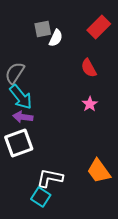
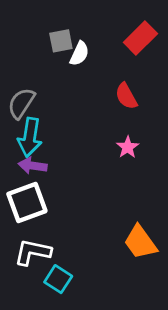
cyan arrow: (21, 97) -> (30, 137), turned 48
white L-shape: (50, 178) -> (33, 252), moved

